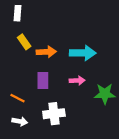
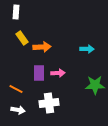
cyan arrow: (83, 53) -> (87, 49), moved, size x0.6
pink arrow: (77, 81) -> (58, 73), moved

